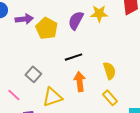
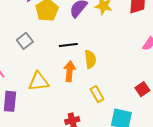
yellow semicircle: (110, 71) -> (90, 59), moved
gray square: (33, 74) -> (25, 41), moved

